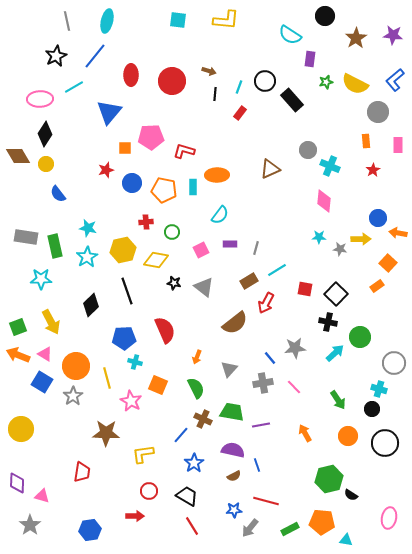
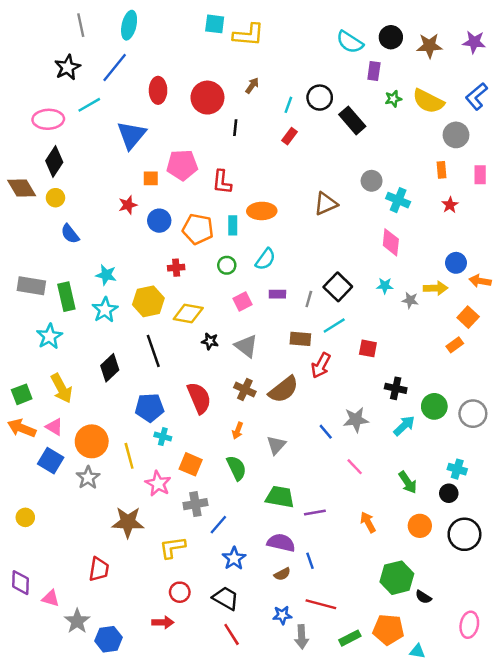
black circle: (325, 16) -> (391, 37), moved
yellow L-shape: (226, 20) -> (248, 35), moved
brown star: (356, 38) -> (429, 46), turned 30
brown arrow: (209, 71) -> (252, 85), turned -72
black line: (215, 94) -> (235, 128), moved
red L-shape: (184, 151) -> (222, 182), turned -100
green circle: (172, 232) -> (227, 265), moved
cyan star: (41, 279) -> (49, 336), turned -30
brown rectangle: (249, 281) -> (300, 339), turned 36
black square: (336, 294) -> (338, 287), moved
gray circle: (394, 363) -> (473, 414), moved
gray cross: (263, 383) -> (195, 504), moved
brown cross: (203, 419) -> (245, 389), moved
yellow circle: (21, 429) -> (25, 517), size x0.6
gray star: (30, 525) -> (77, 621), moved
gray arrow: (250, 528) -> (302, 637), turned -42

